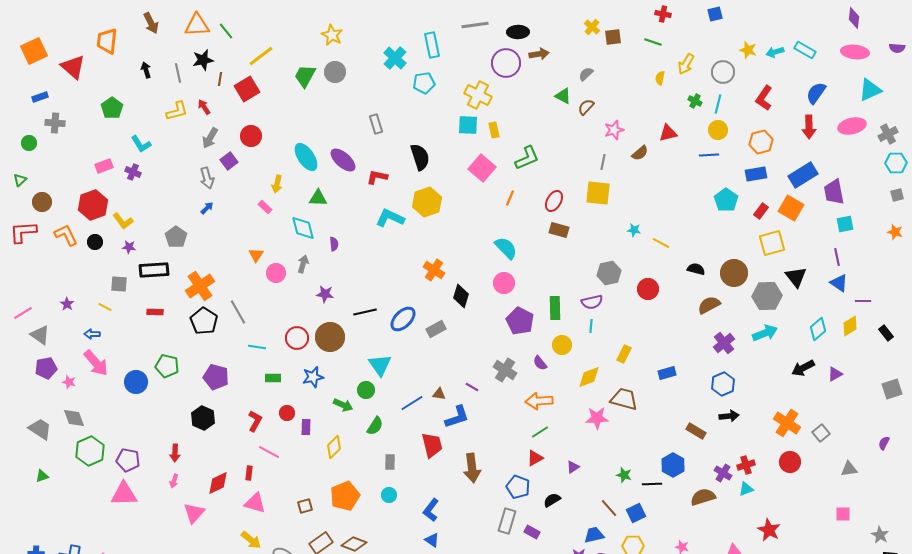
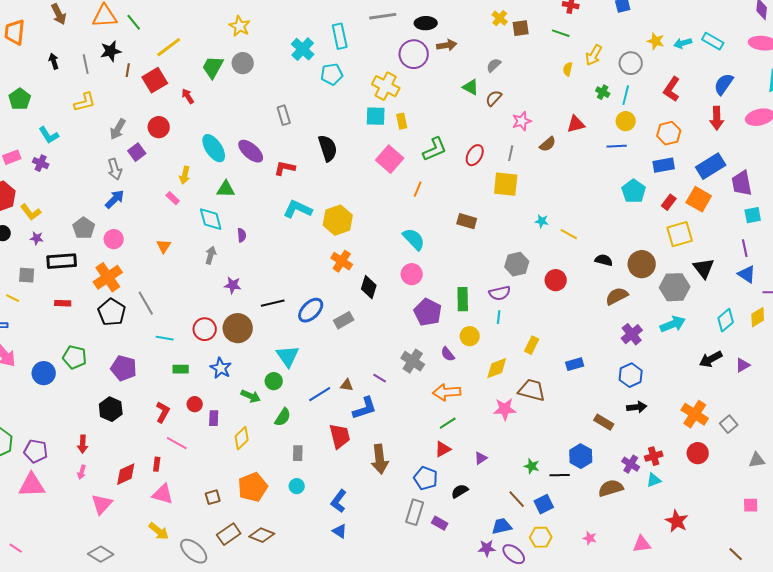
red arrow: (204, 107) -> (188, 96), moved
red ellipse: (554, 201) -> (475, 155), moved
yellow hexagon: (427, 202) -> (338, 220), moved
blue arrow: (207, 208) -> (115, 199), size x1.5
pink circle: (276, 273) -> (114, 239), moved
blue star: (313, 377) -> (221, 368), turned -30

